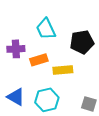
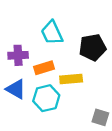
blue triangle: (16, 97) -> (16, 89), moved
cyan hexagon: (47, 100) -> (46, 98), moved

